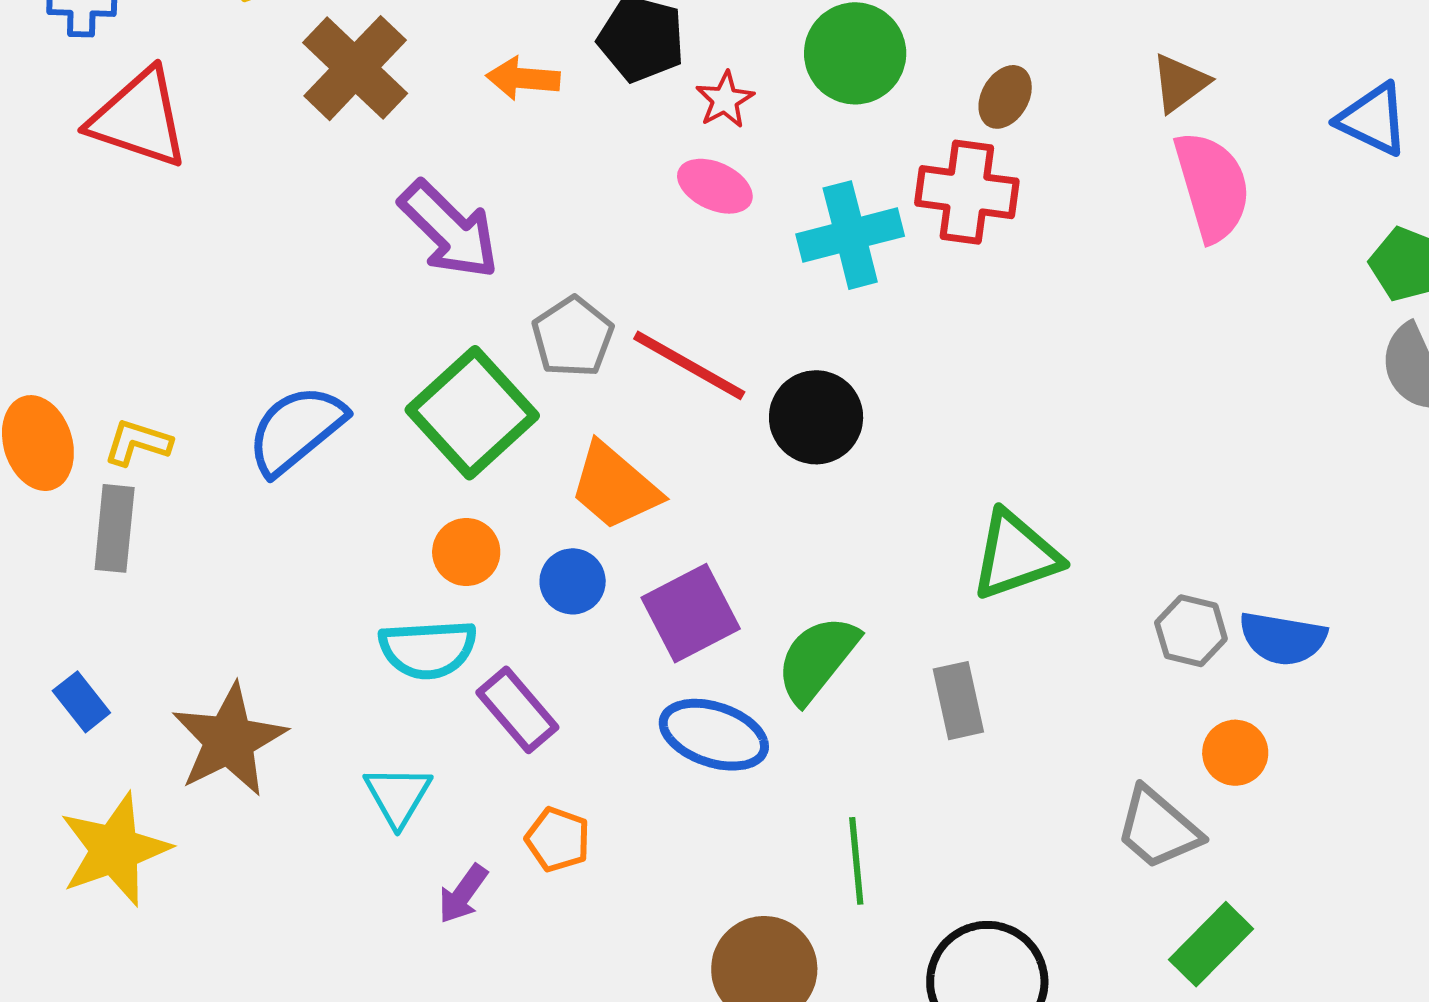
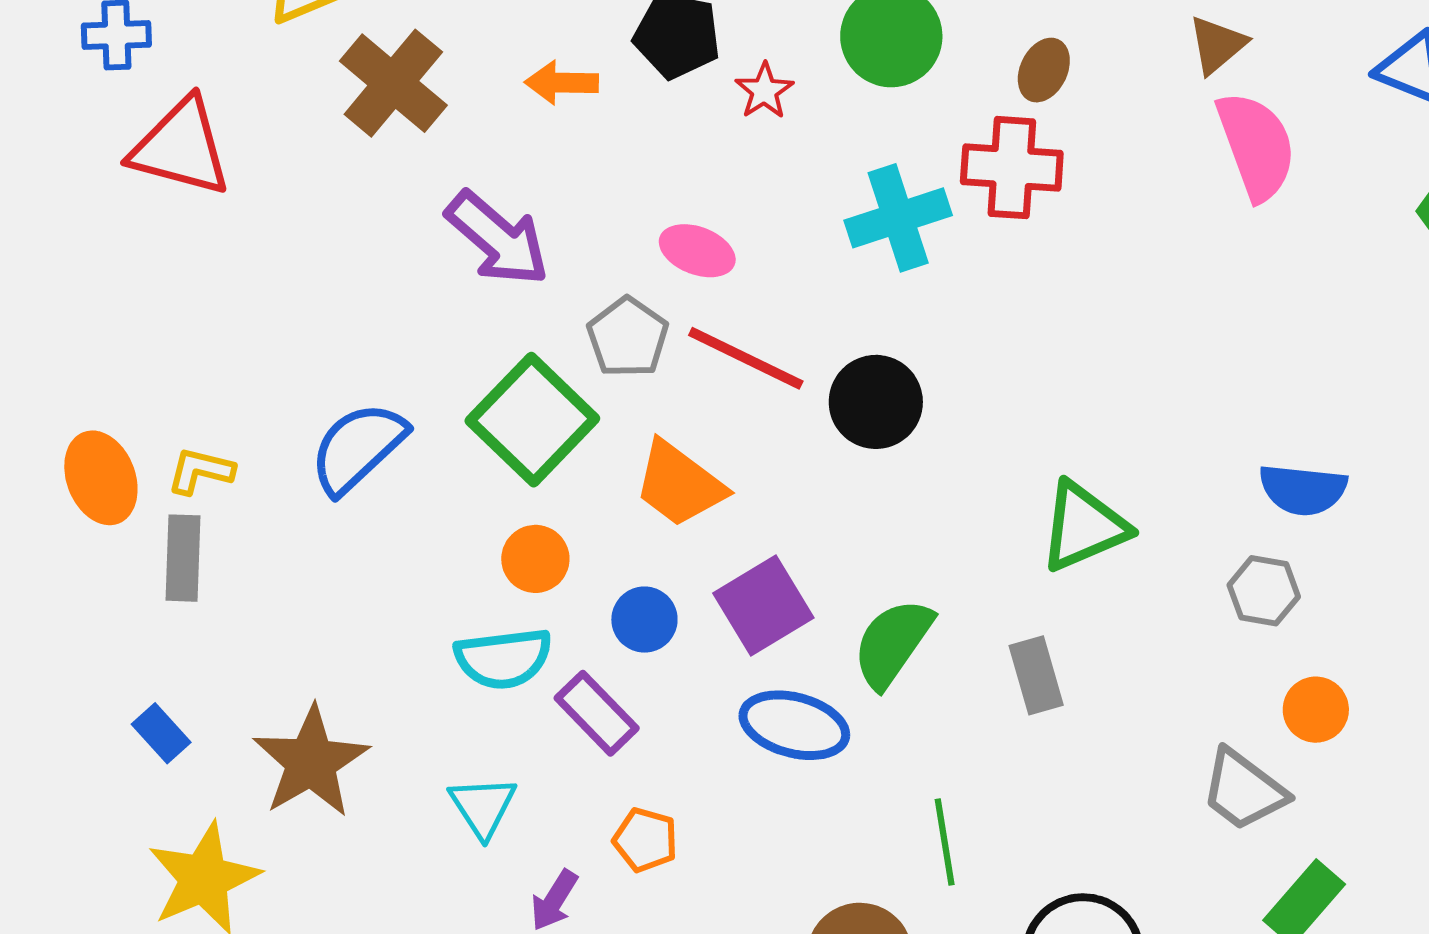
pink ellipse: (715, 186) -> (697, 251), moved
blue circle: (573, 581) -> (644, 620), moved
blue semicircle: (1283, 638) -> (1303, 490), moved

